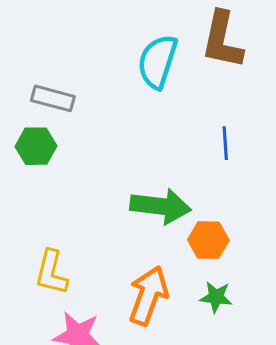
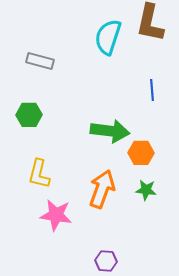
green hexagon: (36, 146) -> (29, 115), moved

